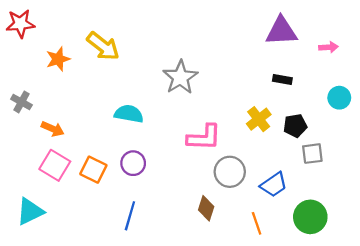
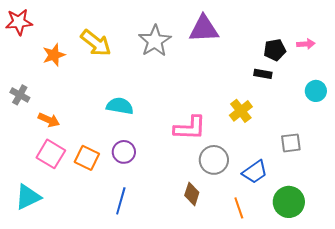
purple triangle: (281, 31) -> (204, 29), moved
gray star: (180, 77) -> (155, 41), moved
black pentagon: (295, 126) -> (275, 50), moved

